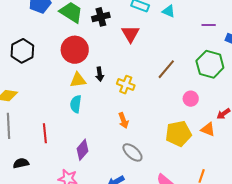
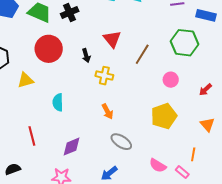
red triangle: (130, 34) -> (112, 39), moved
black arrow: (100, 74) -> (86, 56), moved
yellow triangle: (78, 80) -> (25, 80), moved
orange triangle: (208, 129) -> (207, 124), moved, turned 35
purple diamond: (83, 150) -> (71, 147), turned 35

